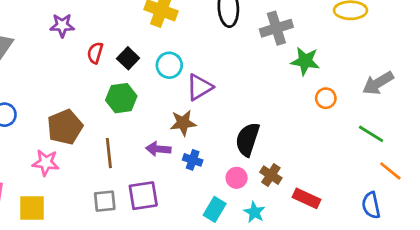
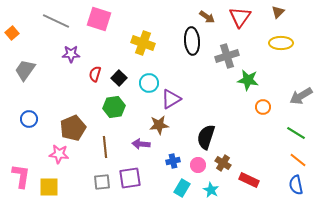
blue cross: (193, 160) -> (173, 161), moved, turned -32
orange line: (390, 171) -> (298, 160), moved

